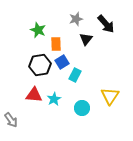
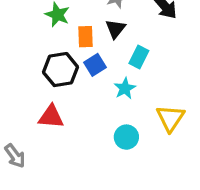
black triangle: (86, 39) -> (115, 29), moved
cyan rectangle: (75, 75) -> (139, 57), moved
cyan star: (54, 99) -> (125, 88), moved

